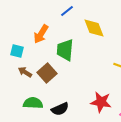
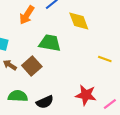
orange arrow: (41, 34) -> (27, 15), moved
green trapezoid: (65, 50) -> (50, 43), turned 95

